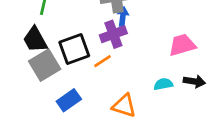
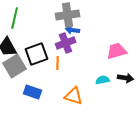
blue arrow: (123, 17) -> (73, 30), turned -88
orange line: (103, 61) -> (58, 63), turned -56
blue rectangle: (69, 100) -> (33, 92), turned 54

